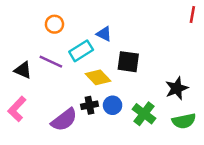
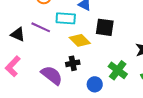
cyan rectangle: (81, 51) -> (66, 18), turned 36
blue circle: (113, 105) -> (95, 84), moved
purple semicircle: (64, 120) -> (52, 75), turned -105

